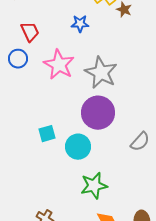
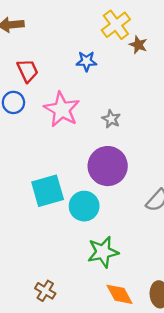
gray star: (101, 73) -> (111, 119), size x0.5
cyan square: (47, 134) -> (48, 191), size x1.6

